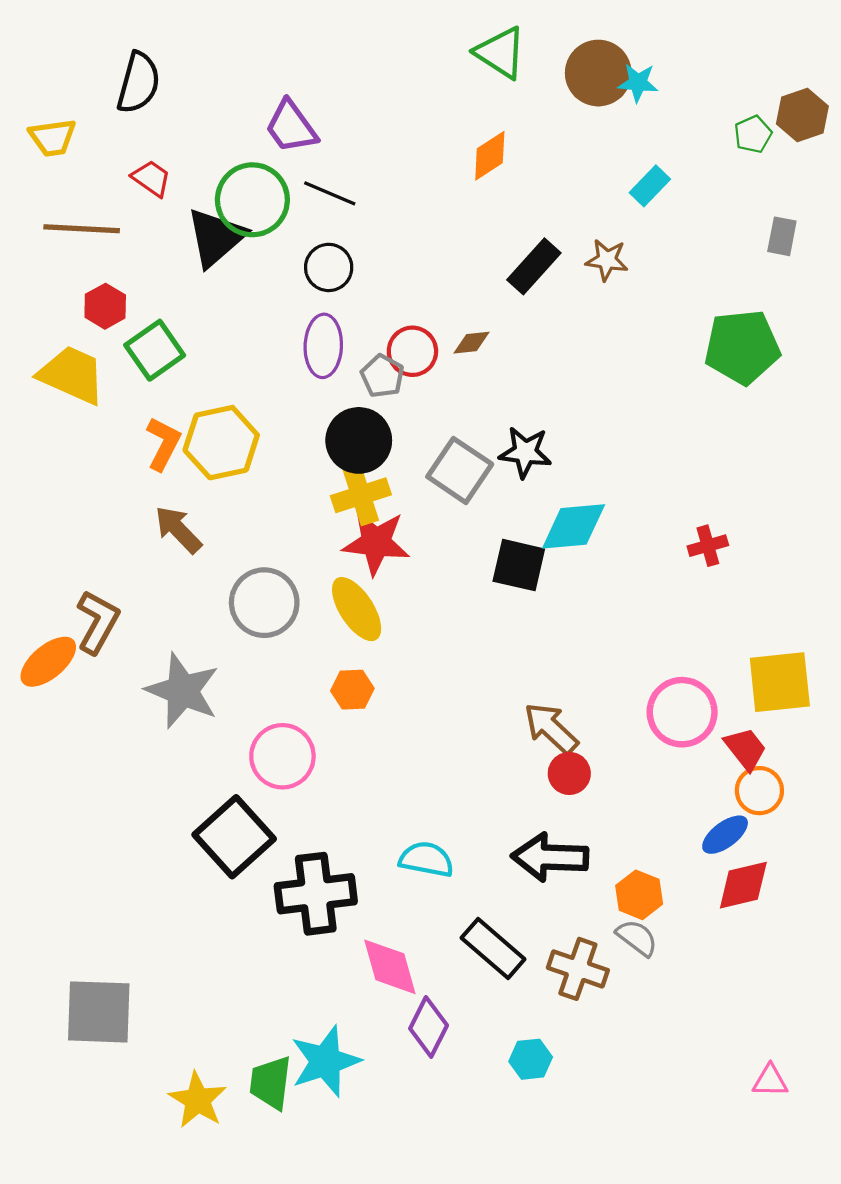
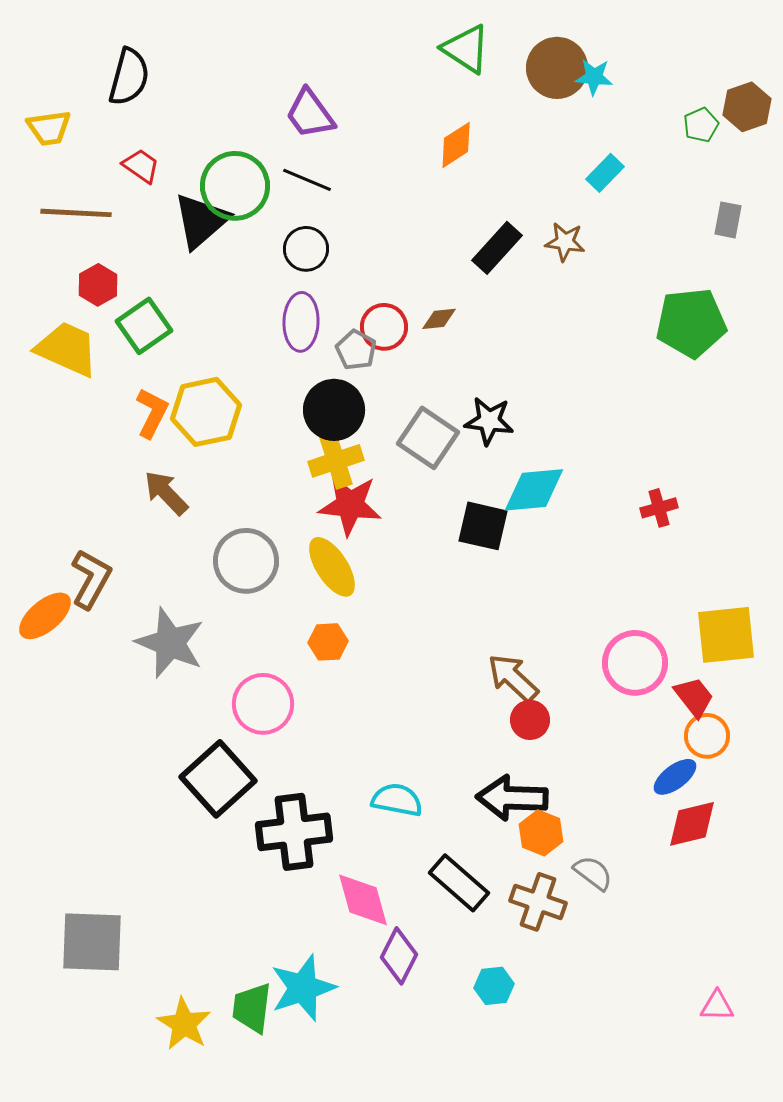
purple trapezoid: (291, 127) -> (310, 114), moved
orange hexagon: (639, 895) -> (541, 833), moved

